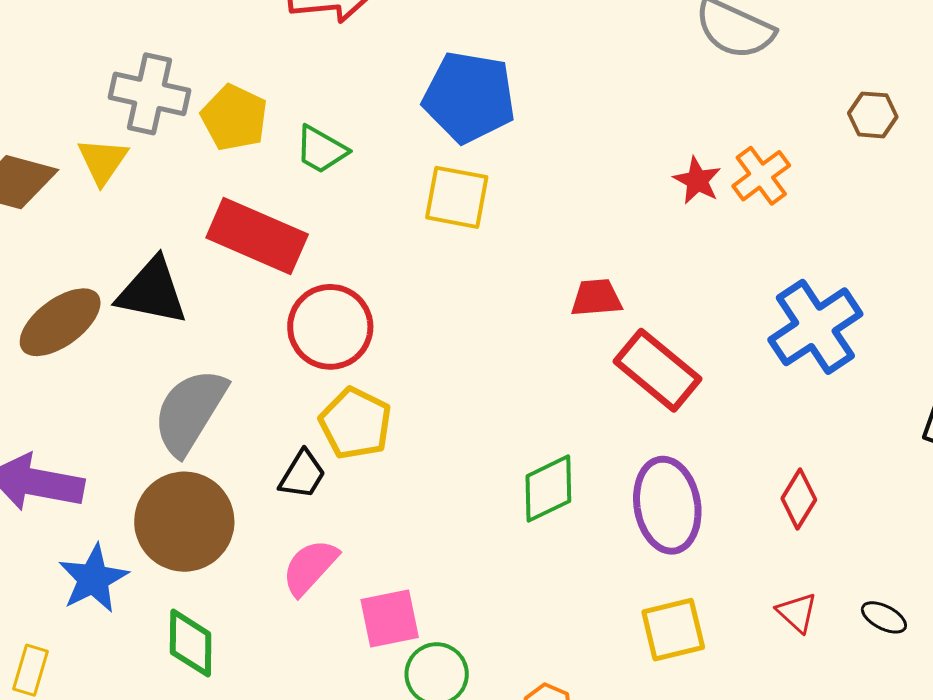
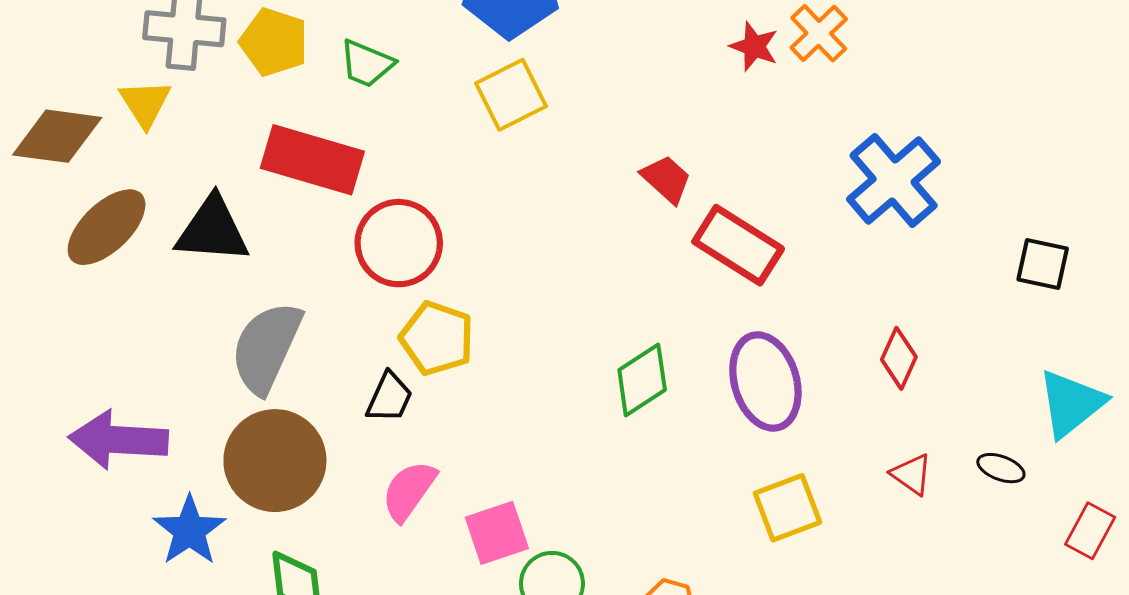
yellow square: (457, 197) -> (511, 95), turned -30
red trapezoid: (596, 298) -> (666, 179), turned 54
brown ellipse: (60, 322) -> (107, 227), moved

